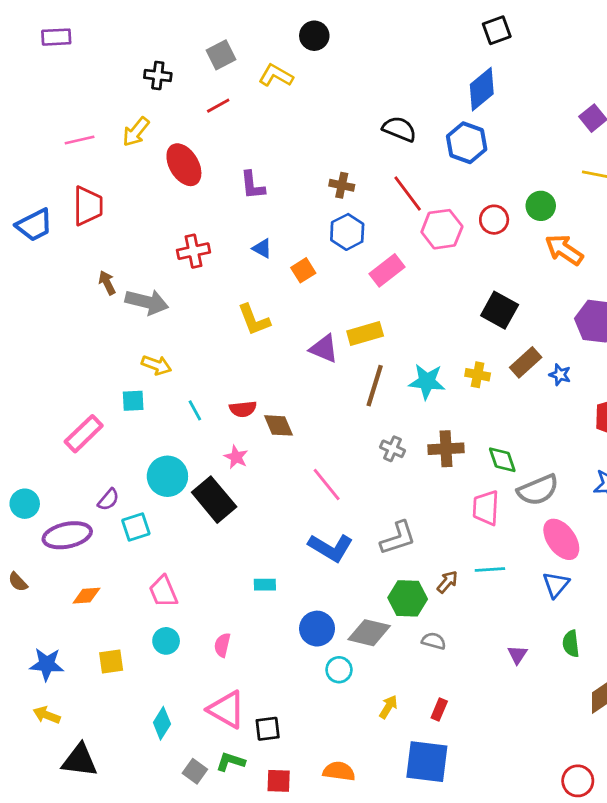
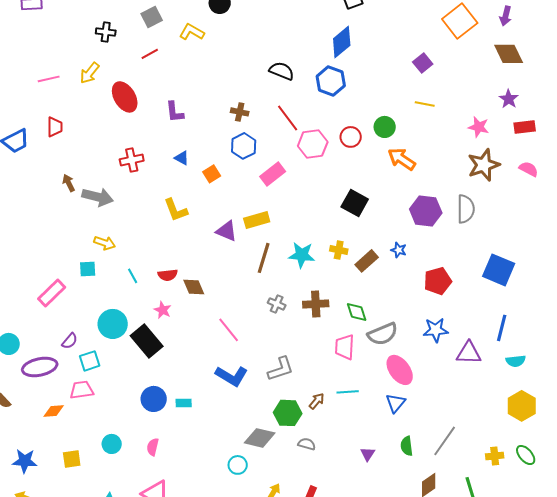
red trapezoid: (88, 206) -> (55, 127), size x0.7
brown rectangle: (526, 362) -> (367, 261), moved
pink trapezoid: (163, 592) -> (82, 390), moved, turned 105
blue circle: (317, 629) -> (154, 399), moved

